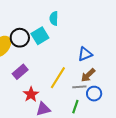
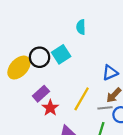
cyan semicircle: (54, 18) -> (81, 27), moved
red star: (31, 94) -> (50, 108), moved

